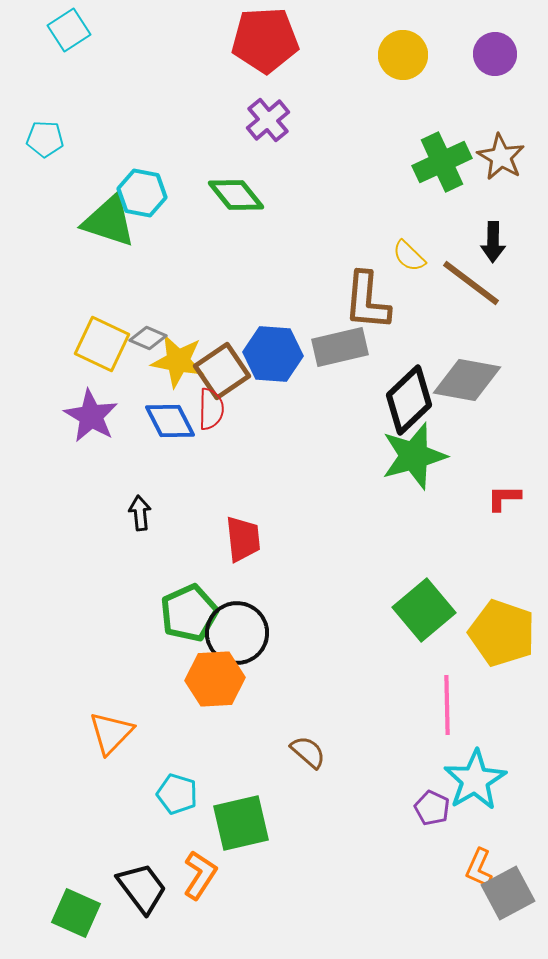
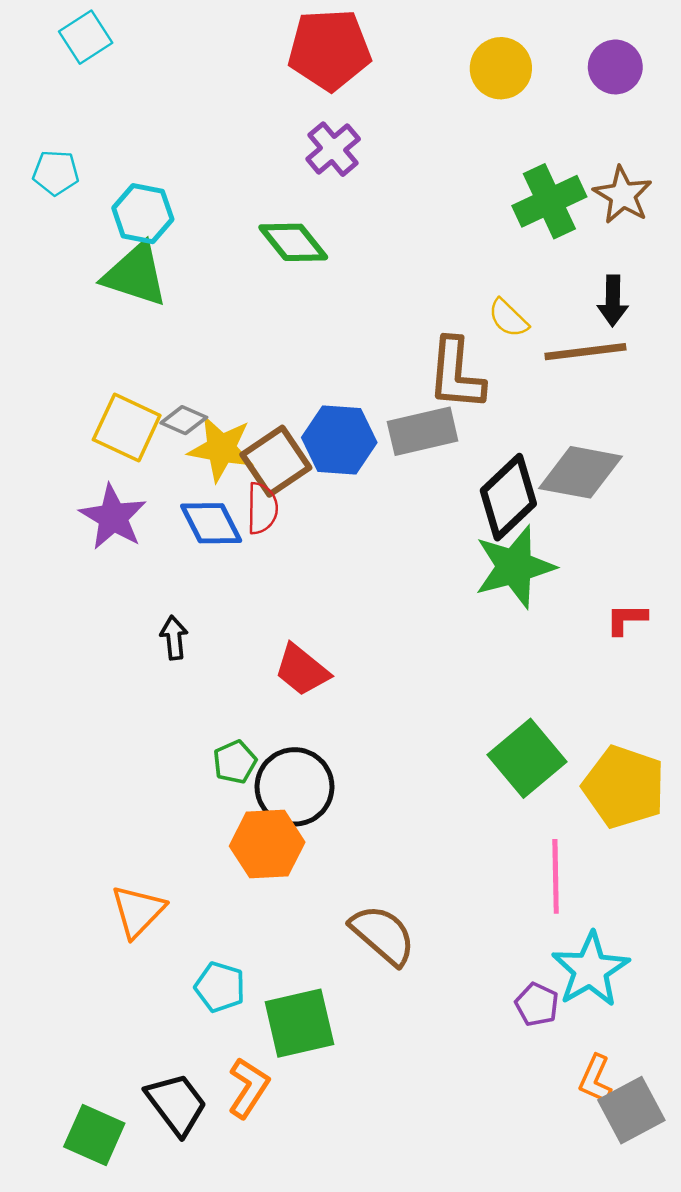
cyan hexagon: (142, 193) -> (143, 214), moved
brown line: (471, 283) -> (585, 352), turned -44
red trapezoid: (243, 539) -> (302, 670), turned 135
green pentagon: (189, 613) -> (235, 762), size x0.6
brown semicircle: (308, 752) -> (383, 935), size x1.5

